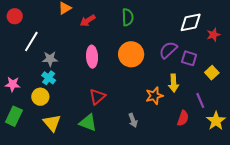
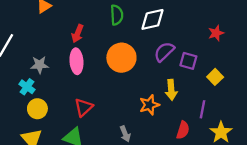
red arrow: (88, 21) -> (78, 34), moved, turned -35
white diamond: (191, 22) -> (153, 19), moved
gray star: (50, 59) -> (40, 65), moved
yellow circle: (40, 97) -> (37, 109), moved
purple line: (200, 100) -> (202, 109), turned 35

